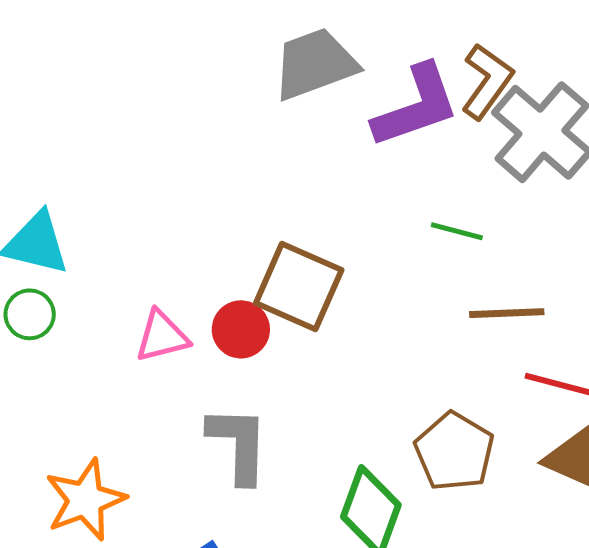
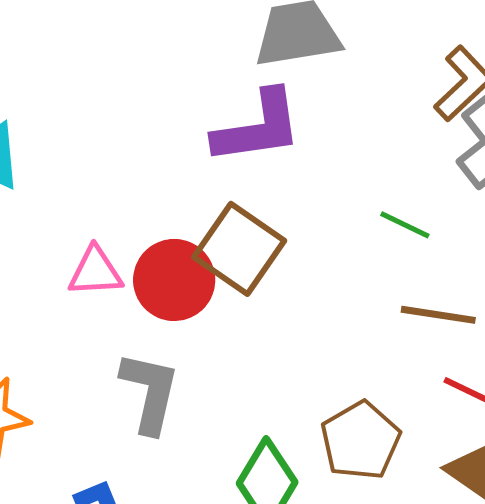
purple L-shape: (416, 106) -> (258, 127), moved
red circle: (241, 329) -> (174, 280), size x1.4

